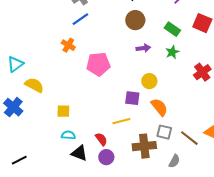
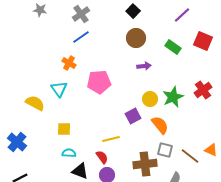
green star: (172, 52) -> (173, 97), moved, size x1.5
cyan triangle: (15, 64) -> (59, 89), moved, turned -30
purple square: (132, 98) -> (133, 116), turned -35
blue cross: (13, 107) -> (17, 142), moved
yellow line: (121, 121) -> (111, 139), moved

